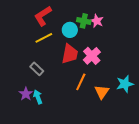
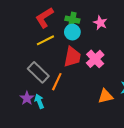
green cross: (84, 21) -> (72, 20), moved
gray rectangle: (37, 69) -> (38, 72), size x1.5
orange line: (81, 82) -> (57, 82), moved
orange triangle: (102, 92) -> (105, 96), turned 42

